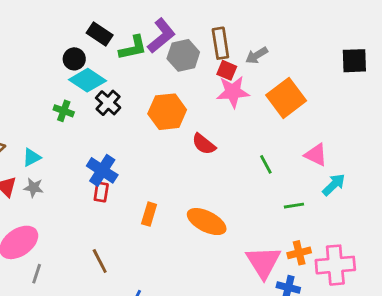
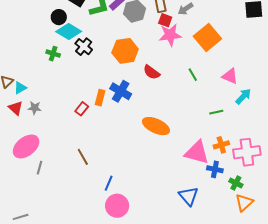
cyan triangle: (32, 157) -> (20, 88), moved
green line: (266, 164) -> (193, 75), moved
blue cross: (102, 170) -> (121, 91), moved
red rectangle: (101, 192) -> (82, 109), turned 32
orange rectangle: (149, 214) -> (100, 98), moved
pink triangle: (263, 262) -> (197, 152), turned -40

